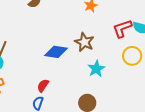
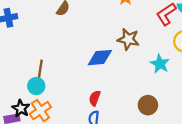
cyan star: (96, 69) -> (160, 64), moved

